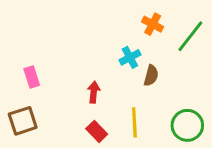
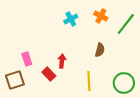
cyan cross: (130, 57) -> (71, 19), moved
pink rectangle: (32, 77) -> (27, 59), moved
red rectangle: (97, 131) -> (49, 74), moved

